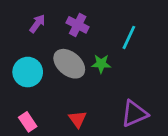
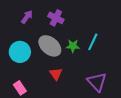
cyan line: (129, 37) -> (93, 42), moved
purple triangle: (134, 114) -> (97, 82), turned -50
red triangle: (78, 119) -> (56, 74), moved

